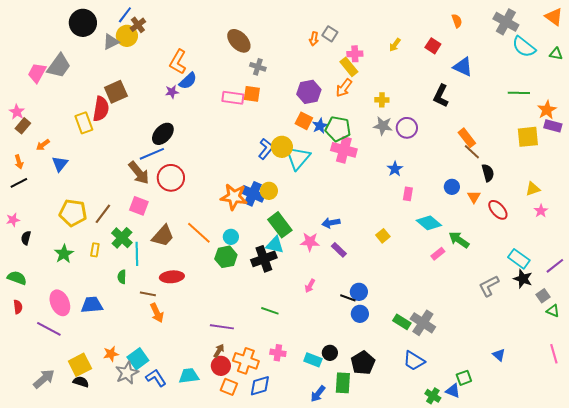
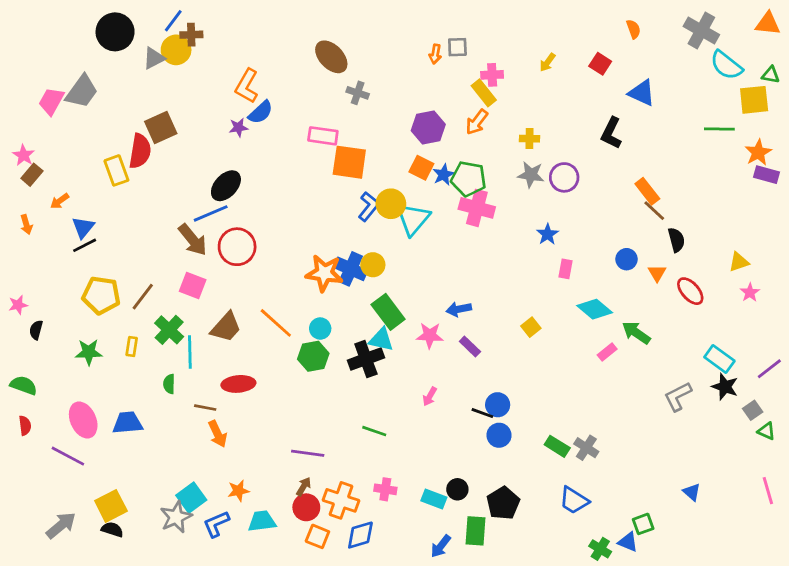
orange triangle: (554, 17) -> (768, 24), turned -30
brown cross: (138, 25) -> (191, 35), turned 35
gray square: (330, 34) -> (457, 47), turned -35
orange square: (252, 94) -> (349, 162), moved, size x1.5
yellow square: (528, 137) -> (754, 100), moved
black line: (19, 183) -> (85, 245), moved
green star: (64, 254) -> (89, 352), turned 30
gray cross: (423, 323) -> (586, 448), size x0.7
orange star: (111, 354) -> (238, 491), moved
blue L-shape: (156, 378) -> (216, 524), turned -80

